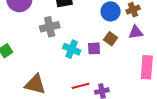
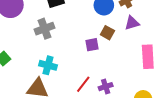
cyan cross: (72, 49) -> (48, 65), moved
red line: (80, 86) -> (83, 84), turned -30

